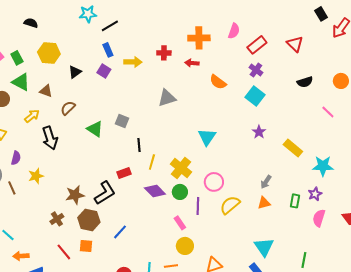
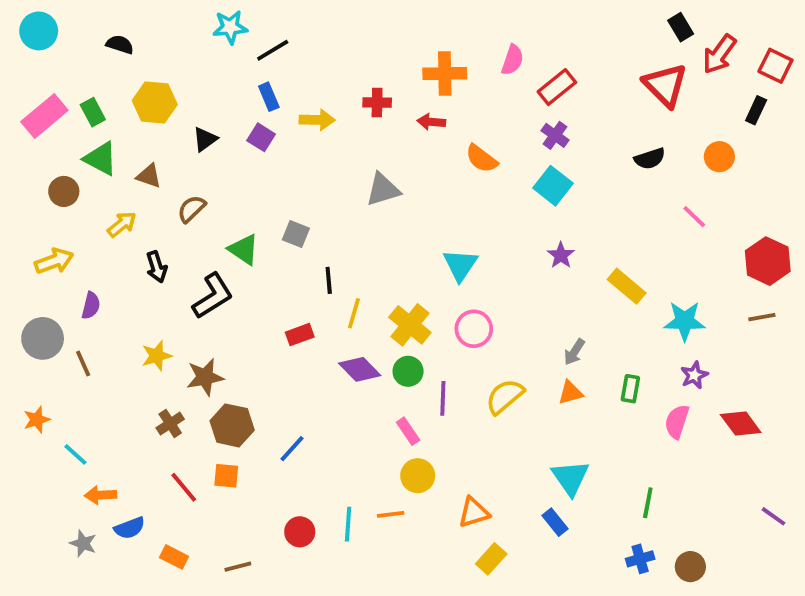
red triangle: (295, 44) -> (665, 85), moved, size x1.4
black arrow: (50, 138) -> (157, 267), size x0.7
yellow star: (36, 176) -> (157, 356), moved
pink circle: (214, 182) -> (474, 329), moved
black L-shape: (105, 193) -> (213, 296), moved
purple star: (315, 194) -> (694, 375), moved

